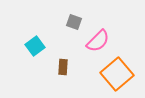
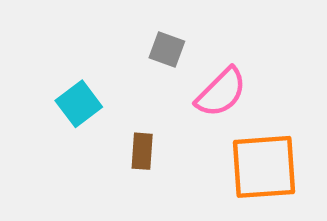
orange square: (117, 74) -> (264, 167), turned 36

